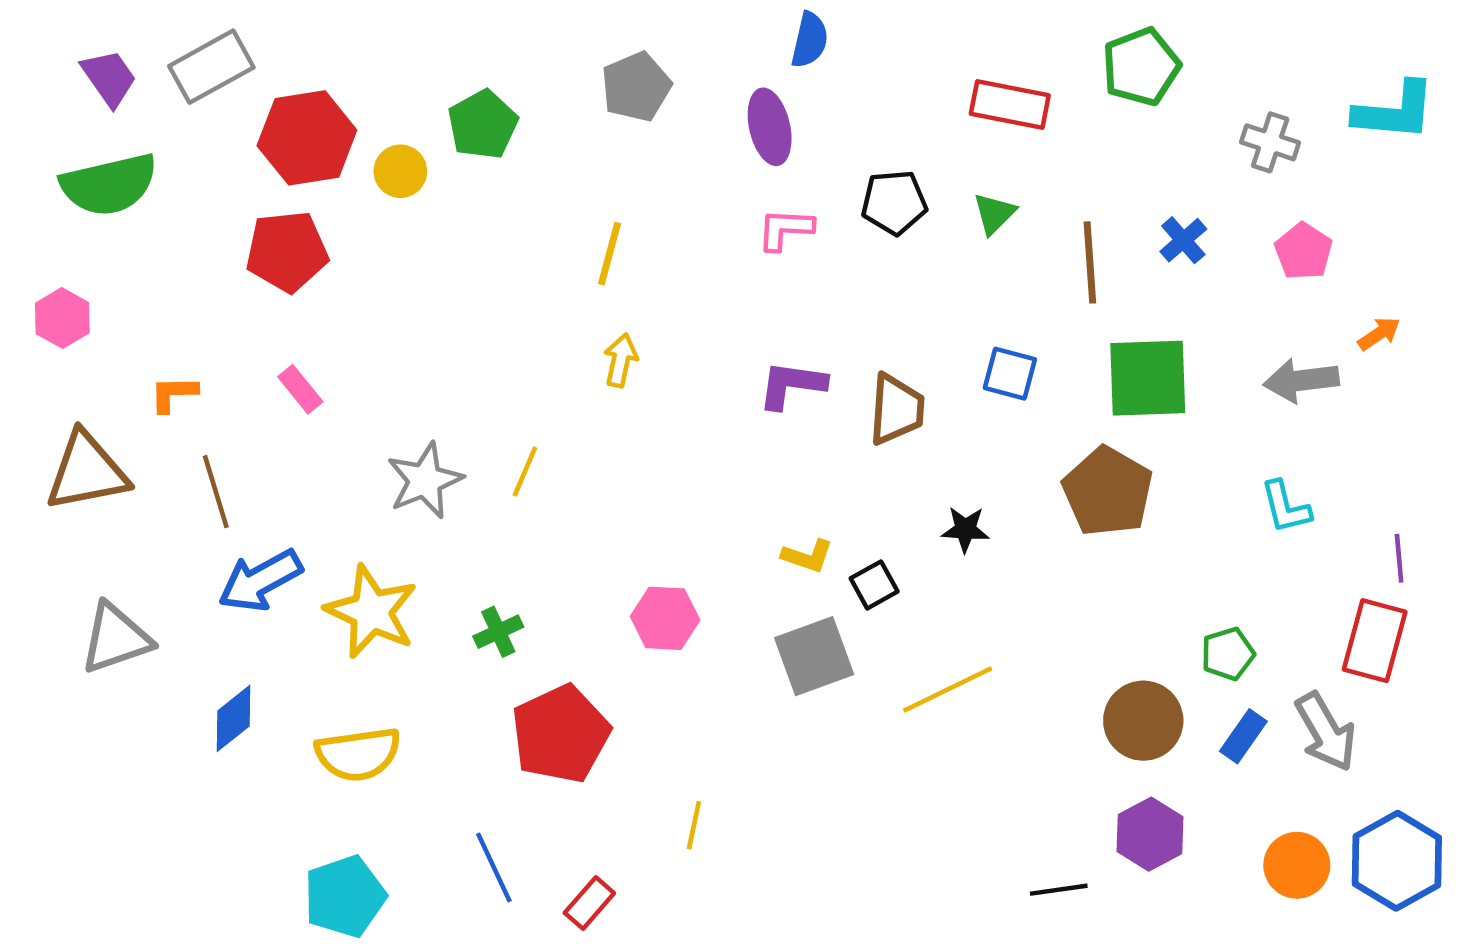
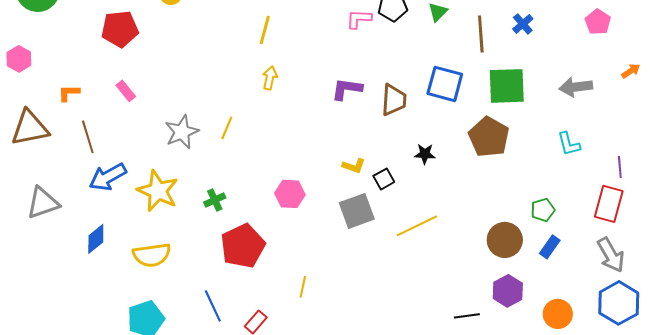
pink L-shape: (785, 229) -> (359, 19), moved
pink pentagon: (1303, 251) -> (598, 22), moved
orange arrow: (1379, 334) -> (631, 71), moved
blue square: (1010, 374) -> (445, 84), size x1.5
gray arrow: (1326, 732) -> (611, 255), moved
orange circle: (1297, 865) -> (558, 314), moved

